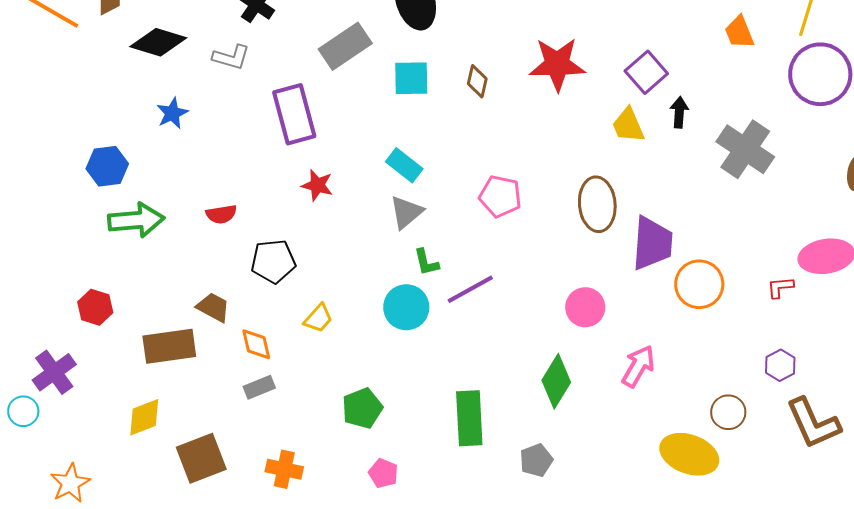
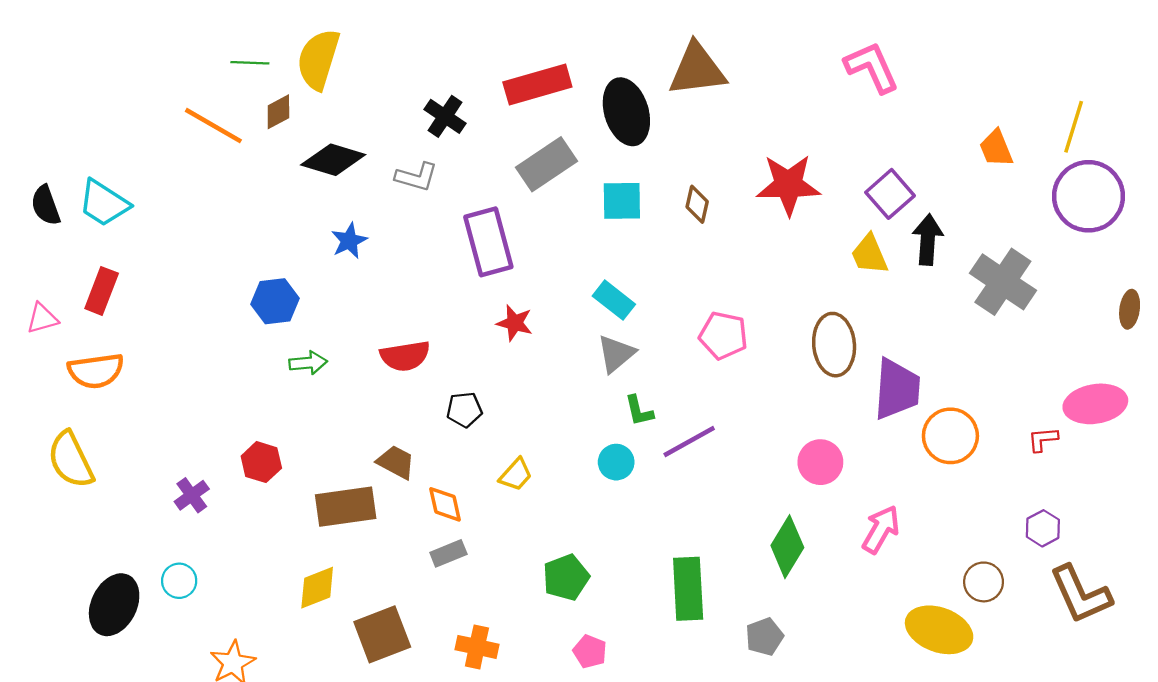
black arrow: (679, 112) -> (928, 240), size x1.4
red semicircle: (221, 214) -> (405, 356), size x1.4
green arrow: (136, 220) -> (308, 363), size x0.6
black pentagon: (273, 261) -> (464, 410), size x0.7
cyan circle: (406, 307) -> (616, 462), size x0.7
purple cross: (54, 372) -> (192, 495), moved, size x0.7

